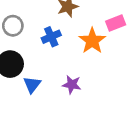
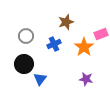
purple star: (72, 85) -> (86, 79), moved

